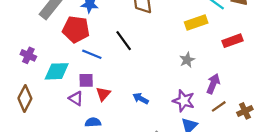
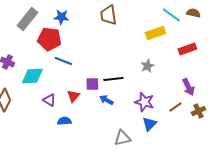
black line: (124, 41) -> (113, 79), moved, turned -60
purple square: (86, 80) -> (92, 84), moved
purple arrow: (213, 84) -> (188, 87), moved, turned 132

